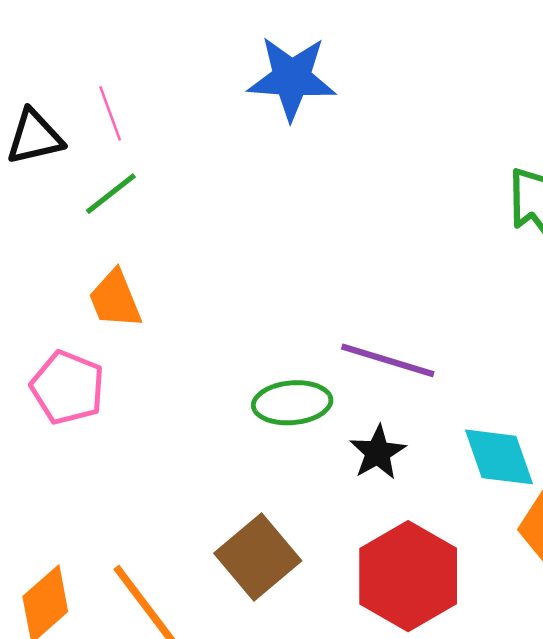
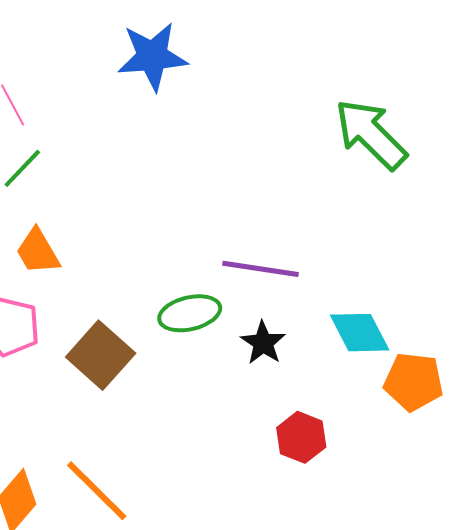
brown square: (258, 557) -> (101, 355), moved
red hexagon: (408, 576) -> (301, 437), size x0.6

